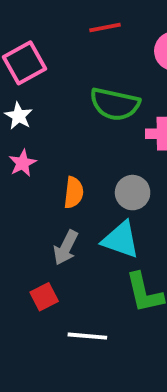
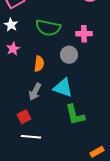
green semicircle: (115, 104) -> (48, 28), moved
gray circle: (133, 193) -> (69, 55), moved
white line: (87, 336) -> (31, 137), moved

